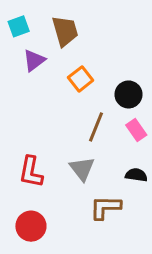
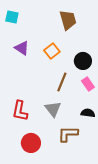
cyan square: (19, 26) -> (12, 17), turned 32
brown trapezoid: (65, 31) -> (68, 20), moved
purple triangle: (34, 60) -> (22, 48), moved, turned -49
red circle: (31, 226) -> (31, 143), moved

